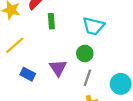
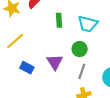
green rectangle: (51, 21) -> (59, 20), moved

